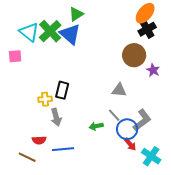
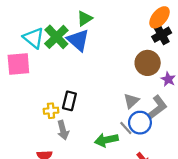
pink square: (15, 56) -> (18, 64), size x1.6
gray triangle: (119, 90) -> (131, 101), turned -49
gray L-shape: (142, 120) -> (157, 107), moved
green arrow: (96, 126) -> (106, 140), size x1.5
blue circle: (127, 129) -> (140, 123), moved

